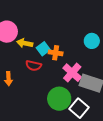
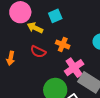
cyan square: (43, 49) -> (55, 16), moved

